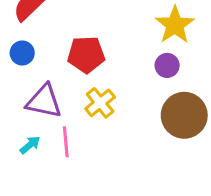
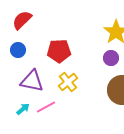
pink line: (66, 142) -> (46, 107), turned 66

